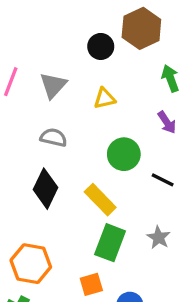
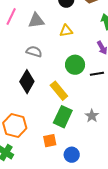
gray triangle: (53, 85) -> (36, 21), turned 36
black line: (163, 180) -> (97, 74), moved, turned -40

